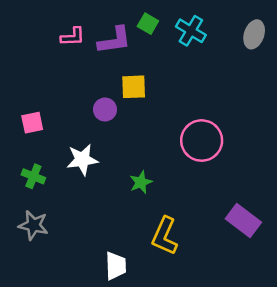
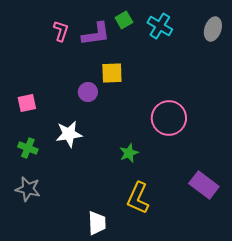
green square: (148, 24) -> (124, 20), turned 30
pink L-shape: (73, 37) -> (61, 31), turned -70
green star: (141, 182) -> (129, 153), moved

